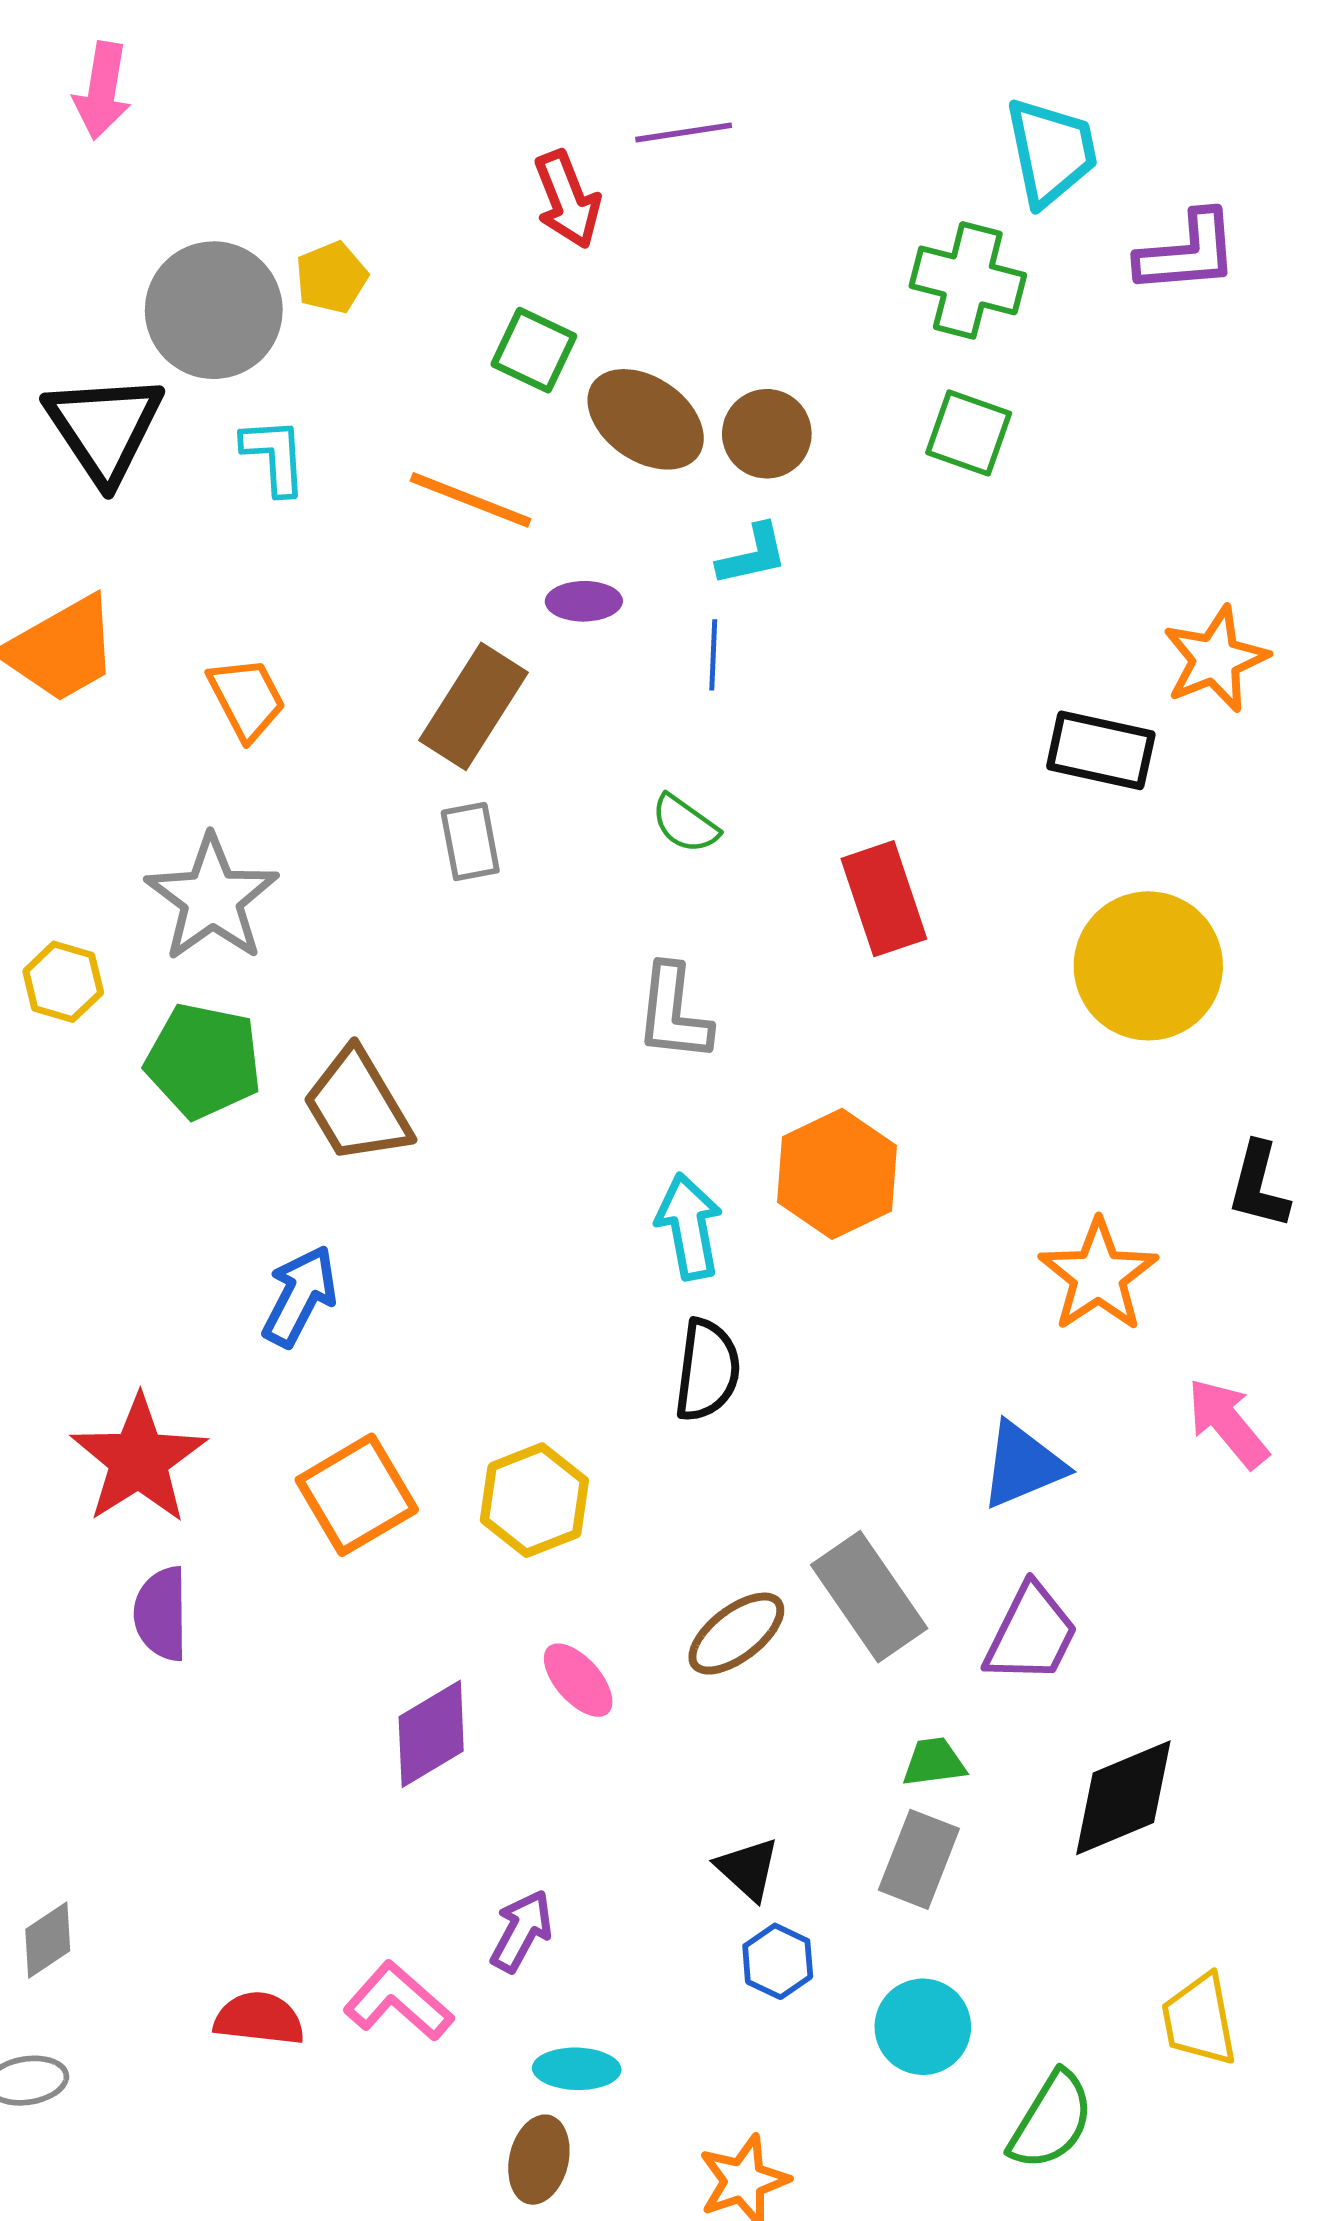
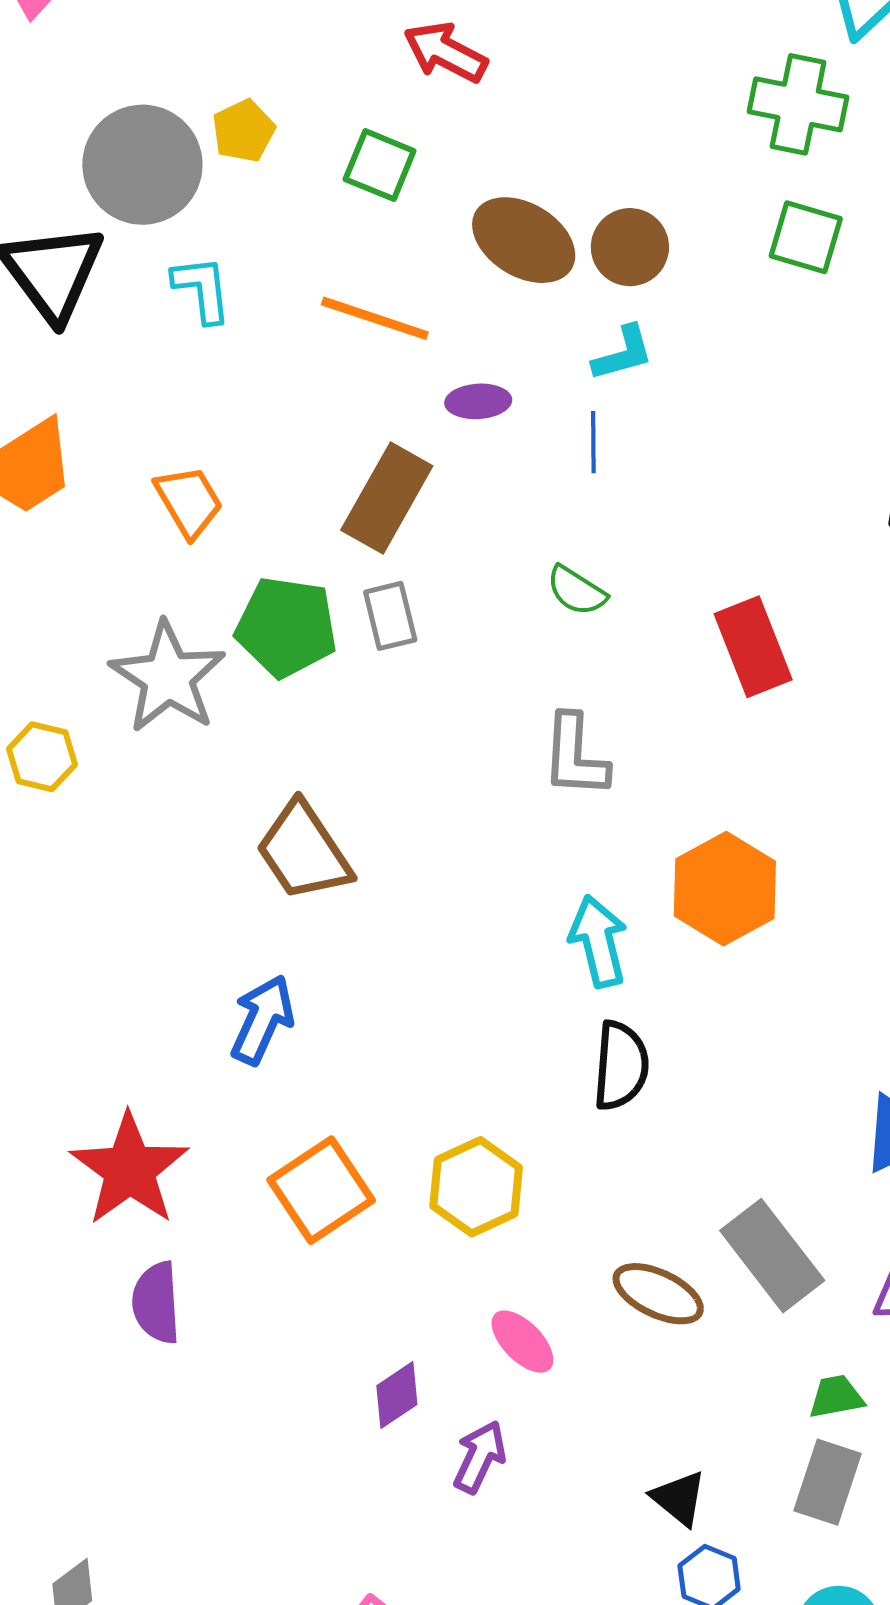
red arrow: (567, 200) -> (445, 52), turned 142
green square: (534, 350) -> (380, 165), moved
green pentagon: (203, 1061) -> (286, 627), moved
brown ellipse: (736, 1634) -> (658, 1294), turned 66
purple diamond: (431, 1734) -> (397, 1395), size x0.7
purple arrow: (522, 1931) -> (480, 1457), moved

